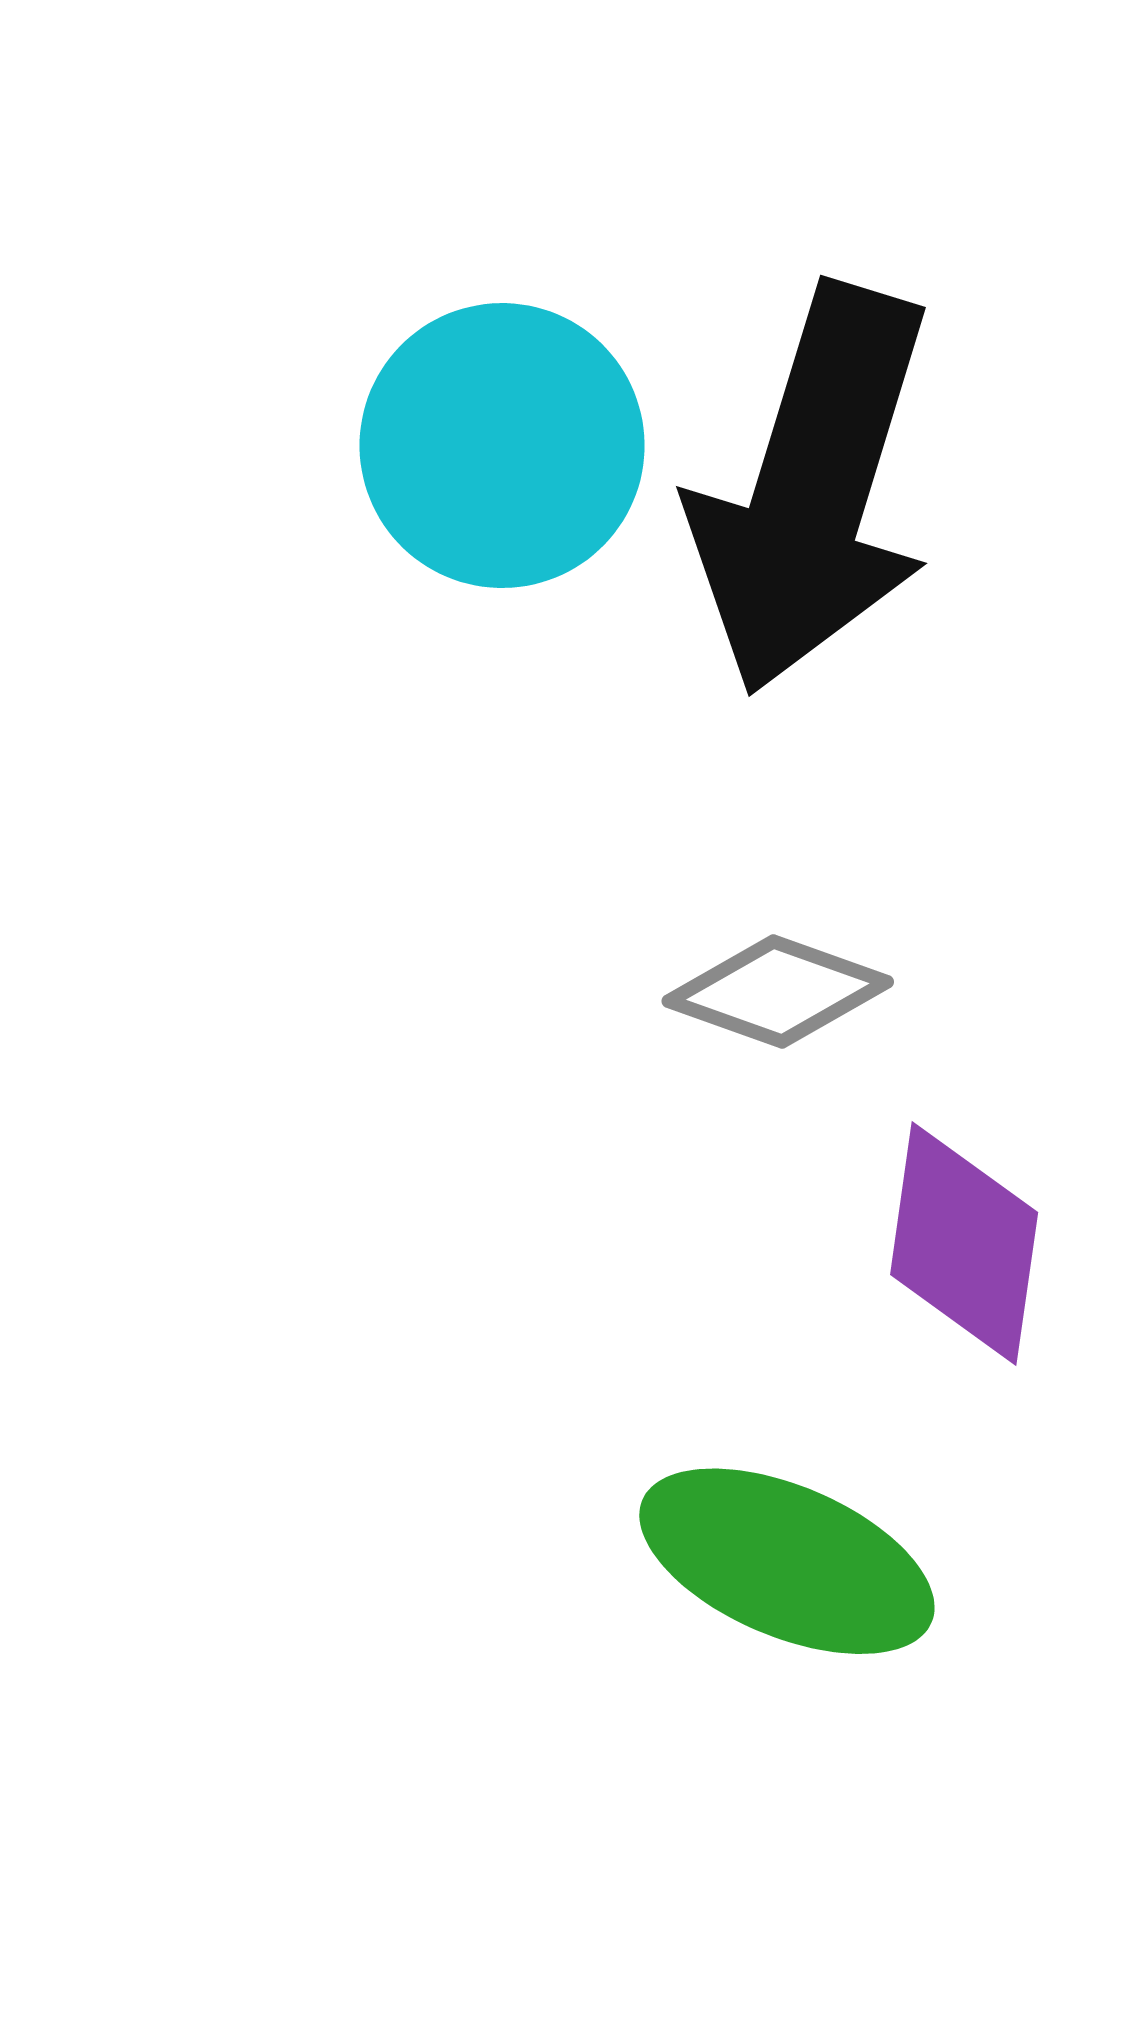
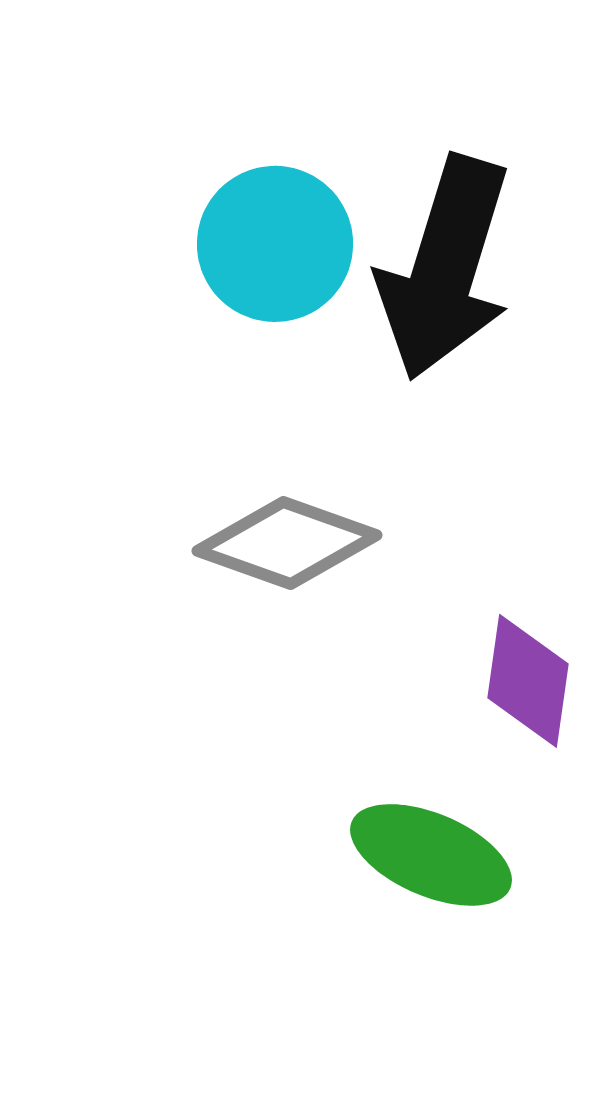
gray diamond: (778, 992) -> (287, 543), moved, size x1.5

